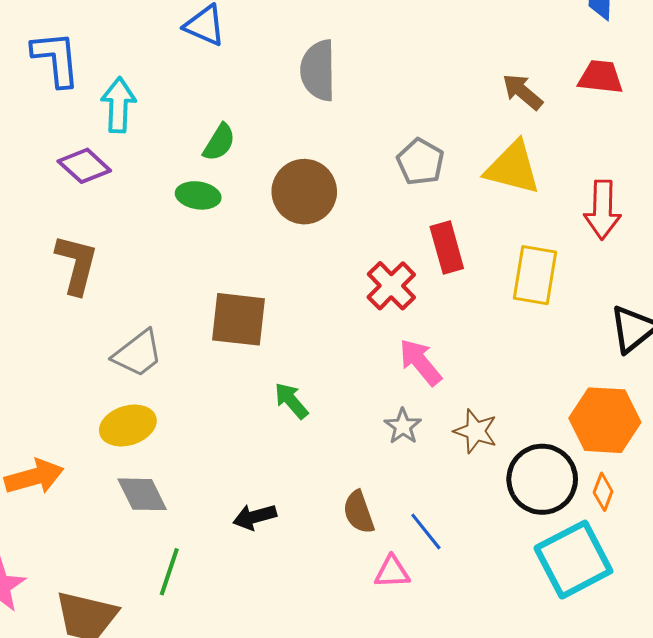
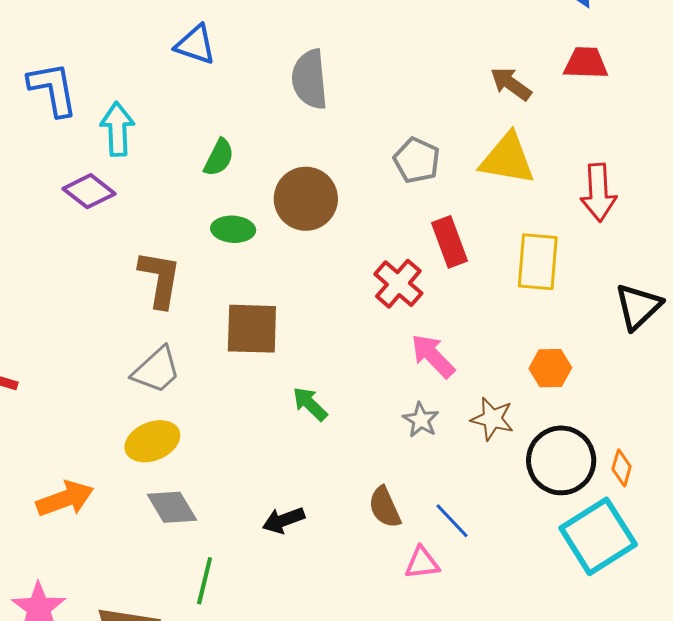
green ellipse: (198, 195) -> (233, 229), moved
brown L-shape: (77, 264) -> (160, 279), moved
orange hexagon: (605, 420) -> (550, 368), moved, size x0.6

